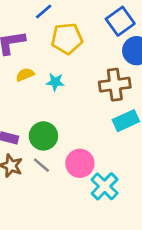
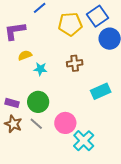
yellow pentagon: (67, 39) -> (70, 24), moved
cyan star: (55, 82) -> (40, 69), moved
brown cross: (115, 85) -> (75, 63), moved, size x0.7

